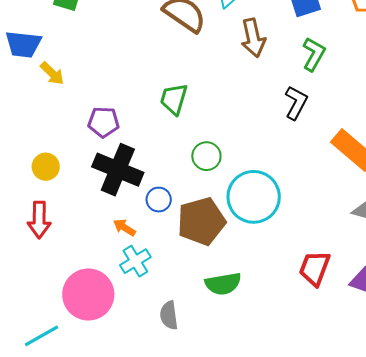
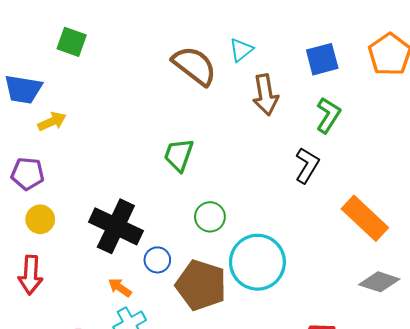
yellow arrow: (52, 73) -> (52, 122), turned -72
purple pentagon: (103, 122) -> (28, 174), moved
brown pentagon: (201, 221) -> (201, 285), turned 30

